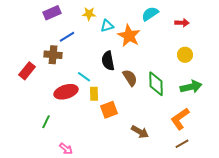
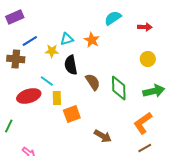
yellow star: (89, 14) -> (52, 51), moved
cyan triangle: (107, 26) -> (67, 39), moved
orange star: (129, 36) -> (92, 40), size x0.7

